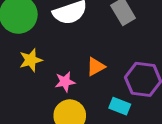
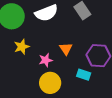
orange triangle: (96, 67) -> (66, 49), turned -32

